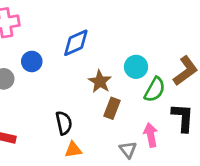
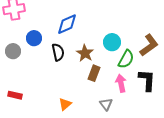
black semicircle: (64, 123) -> (58, 52), moved
pink arrow: (151, 135) -> (121, 83), moved
orange triangle: (73, 150) -> (65, 104), turned -32

